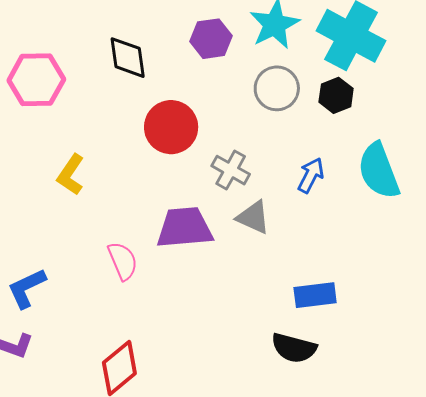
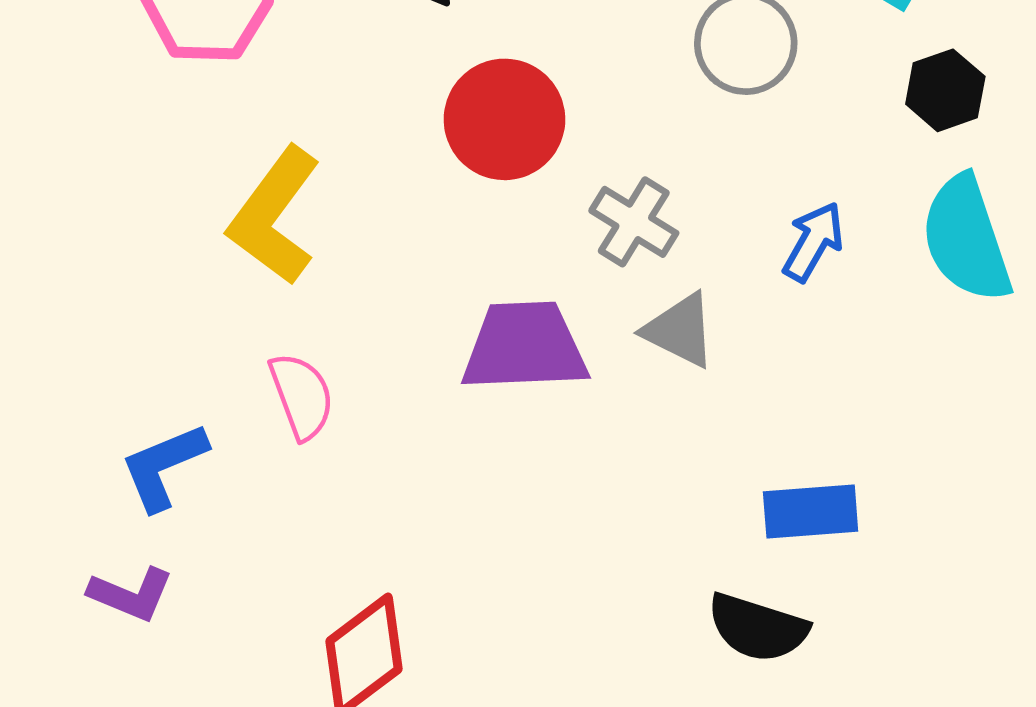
black hexagon: (336, 95) -> (945, 90), moved
yellow L-shape: (71, 175) -> (274, 216), size x1.5
pink semicircle: (123, 261) -> (302, 396), moved

